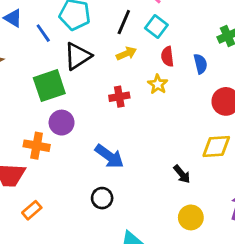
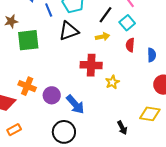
yellow star: (158, 84) -> (112, 82), moved
green square: (49, 86) -> (28, 40), moved
red cross: (119, 97) -> (91, 65), size x1.5
purple circle: (62, 123) -> (52, 95), moved
black circle: (102, 198) -> (64, 132), size x1.5

